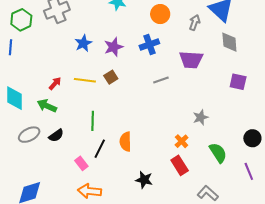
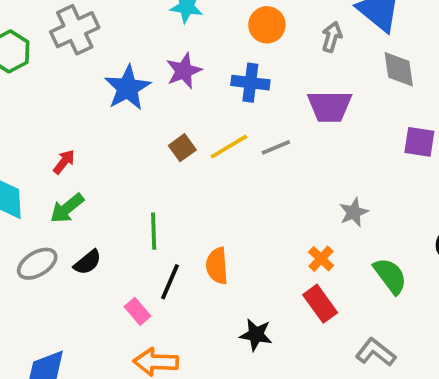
blue star: (83, 43) -> (128, 88), size x1.4
blue cross: (149, 44) -> (250, 83), turned 30
purple star: (114, 47) -> (184, 71), moved
yellow line: (85, 80) -> (229, 147), moved, turned -35
red arrow: (55, 83) -> (64, 162), moved
green arrow: (47, 106) -> (67, 208), turned -60

